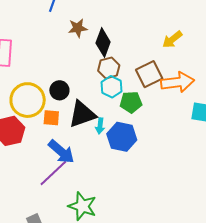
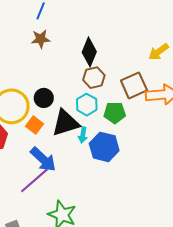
brown star: (78, 28) -> (41, 39), moved
cyan hexagon: (111, 87) -> (87, 105), moved
orange square: (51, 118) -> (35, 125), turned 30

